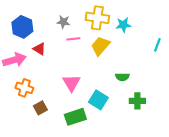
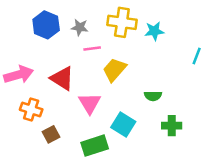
blue hexagon: (22, 27) -> (46, 25), moved
yellow trapezoid: (100, 46) -> (114, 70), moved
red triangle: (39, 49) -> (62, 78), moved, size x1.5

